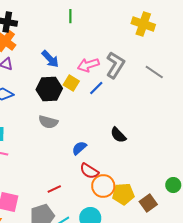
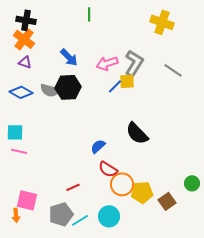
yellow square: (71, 83) -> (127, 81), moved, turned -35
gray semicircle: (48, 122) -> (50, 90), moved
black semicircle: (118, 135) -> (137, 133), size x1.4

